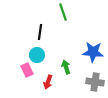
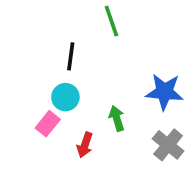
pink rectangle: (27, 70) -> (48, 124), turned 64
gray cross: (95, 82) -> (168, 145), turned 30

